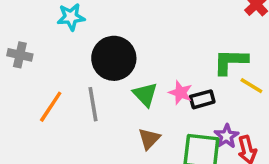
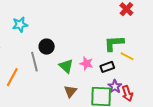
black circle: (114, 58) -> (47, 47), size x0.6
black rectangle: (202, 99) -> (107, 67), moved
gray line: (93, 104) -> (34, 62), moved

